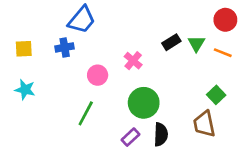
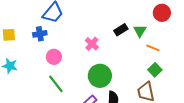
orange line: (223, 53) -> (153, 48), moved
pink circle: (98, 75) -> (54, 57), moved
green line: (86, 113) -> (56, 84), turned -66

